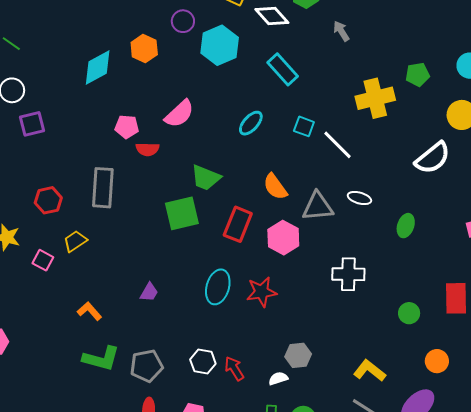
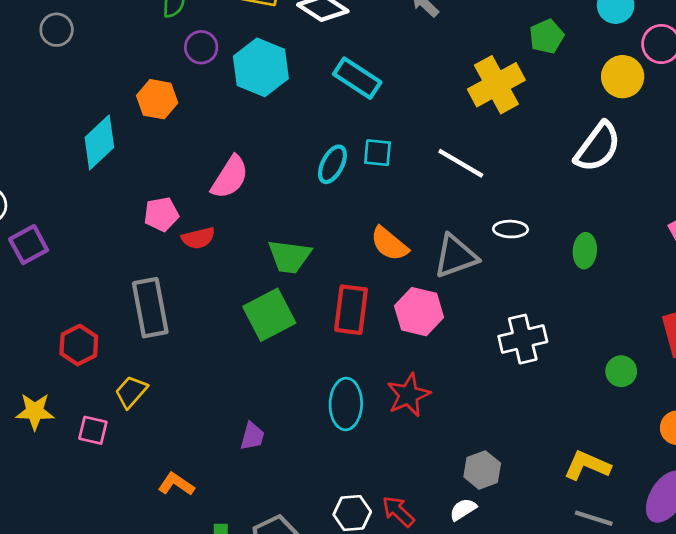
cyan square: (304, 126) -> (377, 153), moved

